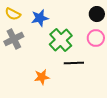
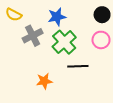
blue star: (40, 18) -> (57, 17), moved
gray cross: (14, 39) -> (33, 36), moved

